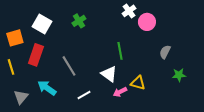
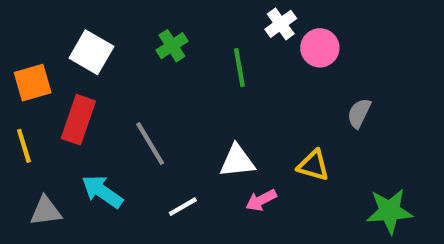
green line: (120, 51) -> (239, 67), moved
white triangle: (109, 74) -> (237, 161), turned -42
green star: (179, 75) -> (390, 211), moved, size x1.5
yellow triangle: (138, 83) -> (313, 165), moved
gray triangle: (21, 97) -> (46, 211), turned 42

